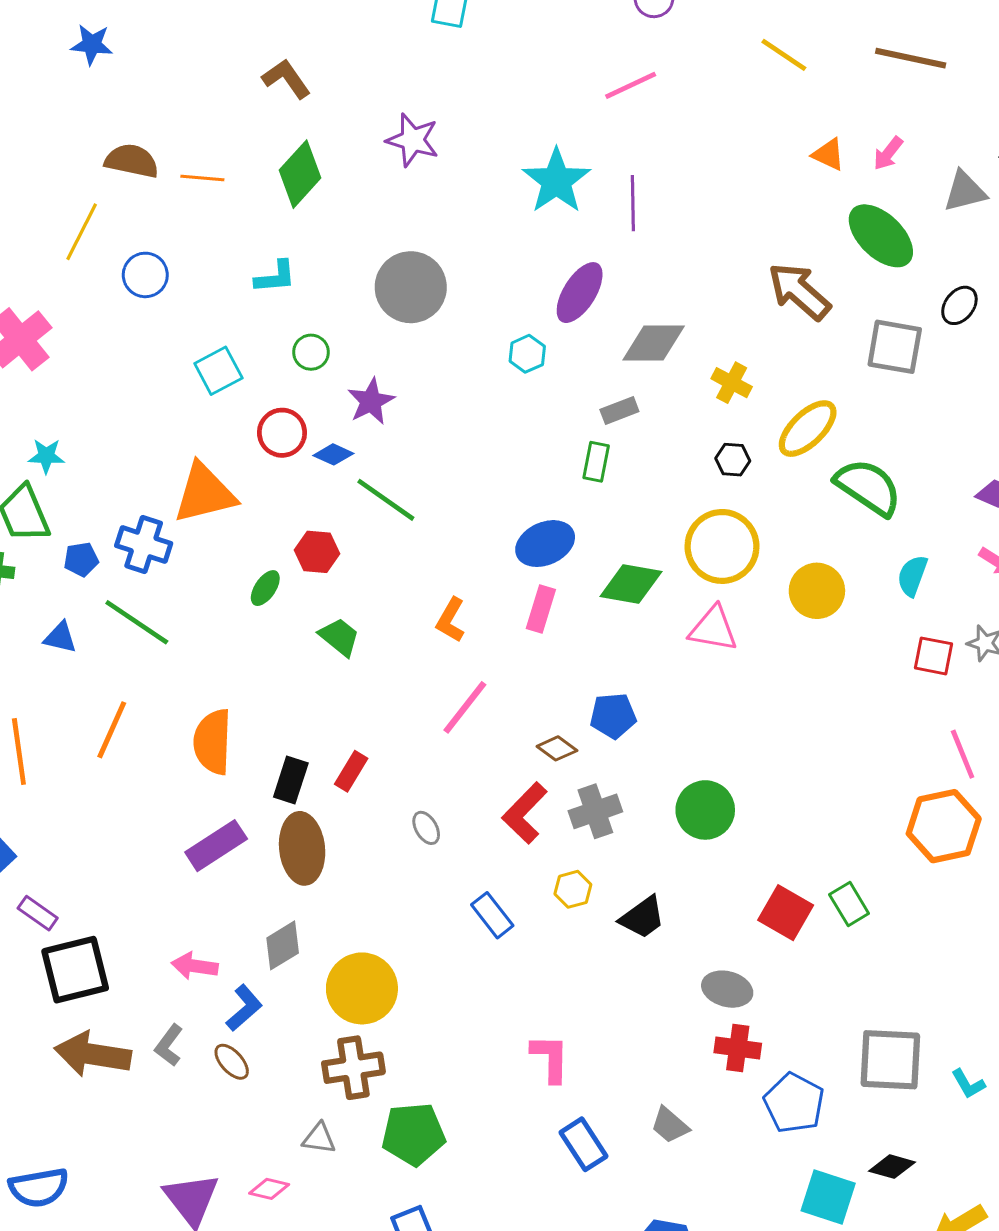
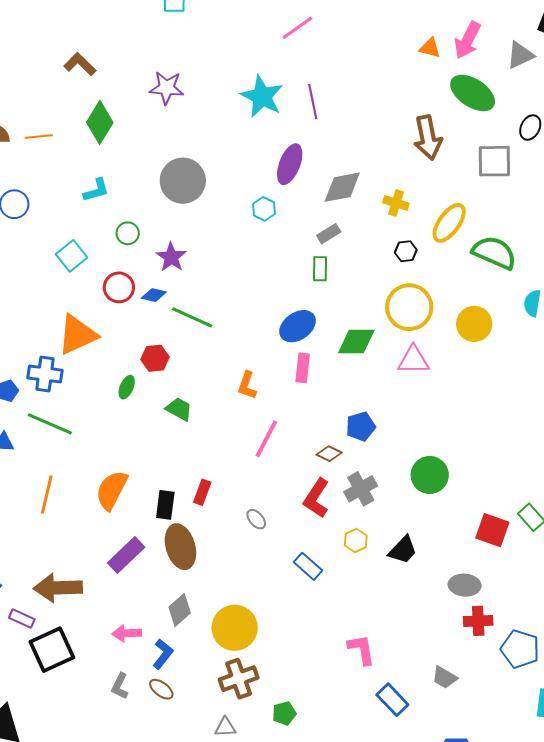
pink arrow: (888, 153) -> (467, 40), size x1.6
brown arrow: (799, 291) -> (428, 138), turned -132
orange semicircle: (213, 742) -> (112, 490), turned 36
brown arrow: (93, 1054) -> (58, 588), moved
green pentagon: (413, 1134) -> (284, 713), size x0.6

